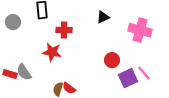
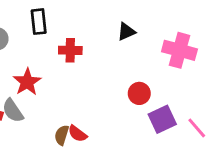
red star: (52, 52) -> (27, 82), moved, turned 30
pink line: (144, 73) -> (197, 128), moved

